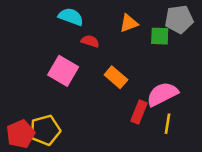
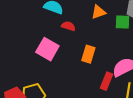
orange rectangle: (116, 77) -> (88, 54), turned 66

